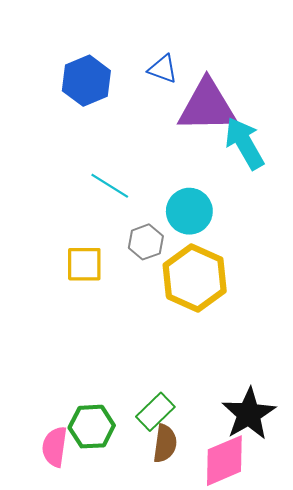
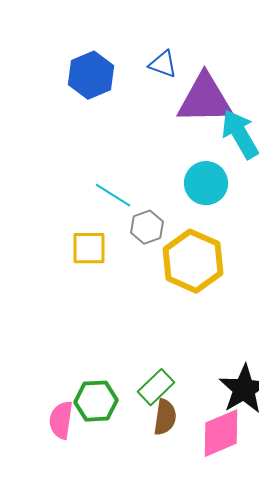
cyan line: (110, 186) -> (113, 195), moved
cyan circle: (189, 211) -> (206, 183), moved

